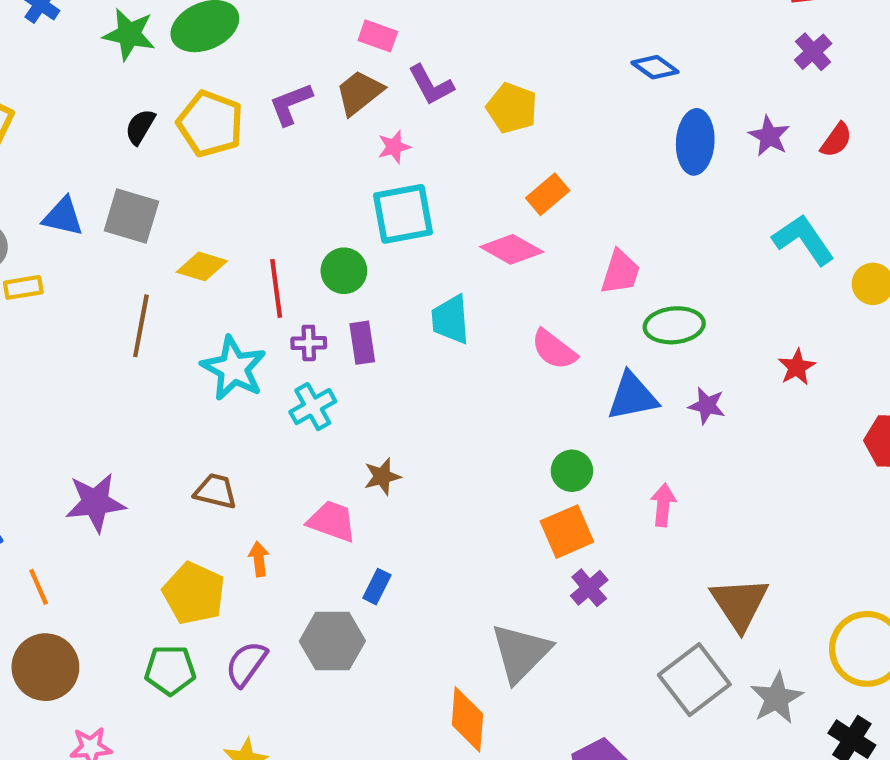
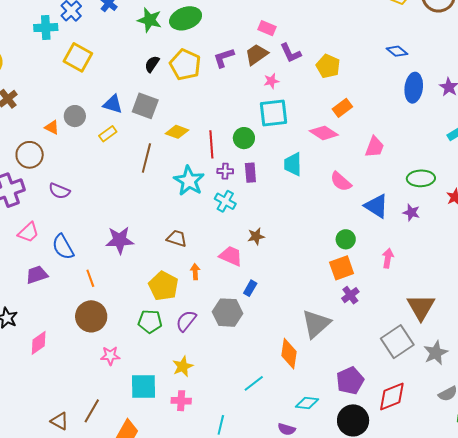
yellow rectangle: (23, 287) -> (108, 134), moved, turned -30
green ellipse: (674, 325) -> (421, 178), moved
blue triangle: (632, 396) -> (376, 206), turned 40
cyan cross: (313, 407) -> (225, 201), turned -35

